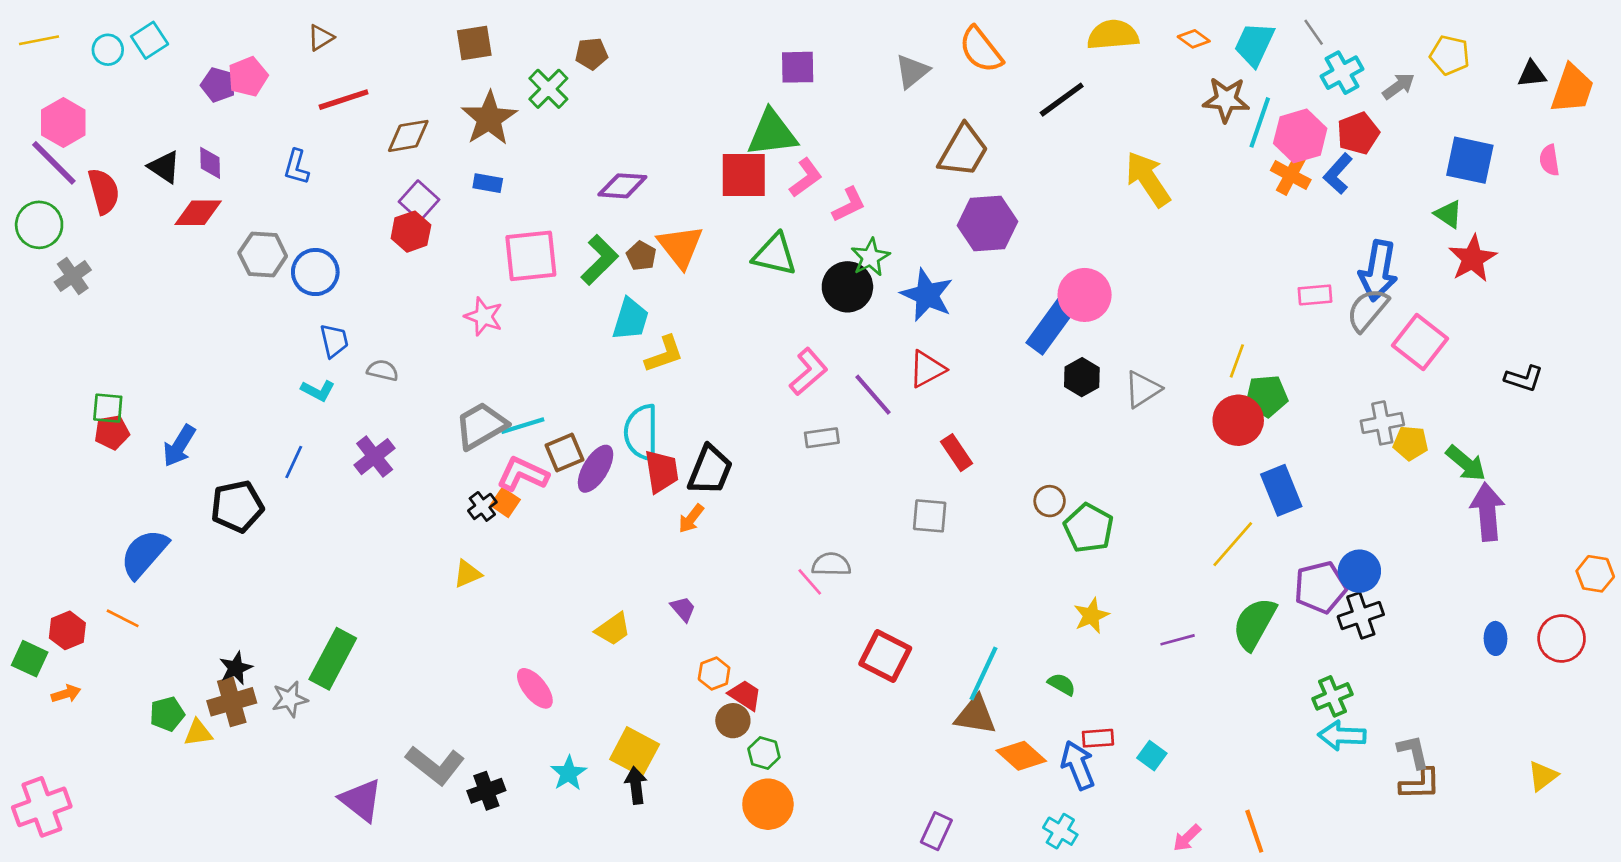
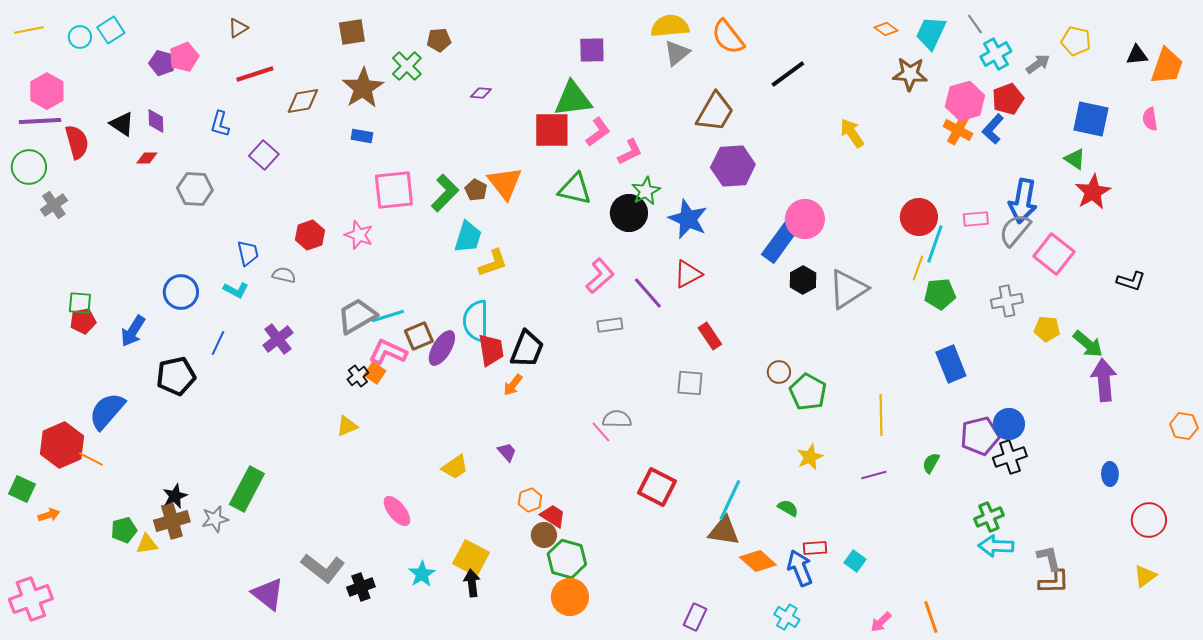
yellow semicircle: (1113, 35) -> (670, 26), moved
cyan line: (1260, 122) -> (935, 244), moved
purple line: (54, 163) -> (40, 121), turned -48
yellow arrow: (1148, 179) -> (852, 133), size x0.7
purple diamond: (622, 186) -> (481, 93), moved, size x0.6
purple square: (419, 201) -> (264, 155), moved
red diamond: (198, 213) -> (147, 158), size x0.6
red hexagon: (411, 232) -> (310, 235), moved
blue circle: (315, 272) -> (181, 292), moved
gray triangle: (1143, 389) -> (848, 289), size x1.4
red circle: (1238, 420) -> (919, 217), moved
gray cross: (1382, 423) -> (1007, 301), moved
yellow line: (1233, 544) -> (881, 415), moved, turned -42
green semicircle: (1254, 624) -> (931, 463), size x0.5
red hexagon: (67, 630) -> (62, 445), moved, size x1.6
red circle: (1562, 638) -> (1149, 520), moved
green hexagon: (764, 753) -> (567, 559), size x1.6

